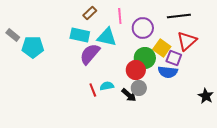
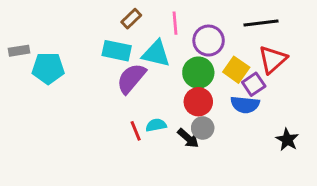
gray rectangle: (13, 35) -> (19, 51), turned -48
green circle: (145, 58) -> (198, 73), moved
purple square: (174, 58) -> (254, 84), turned 35
black star: (206, 96) -> (287, 140), moved

